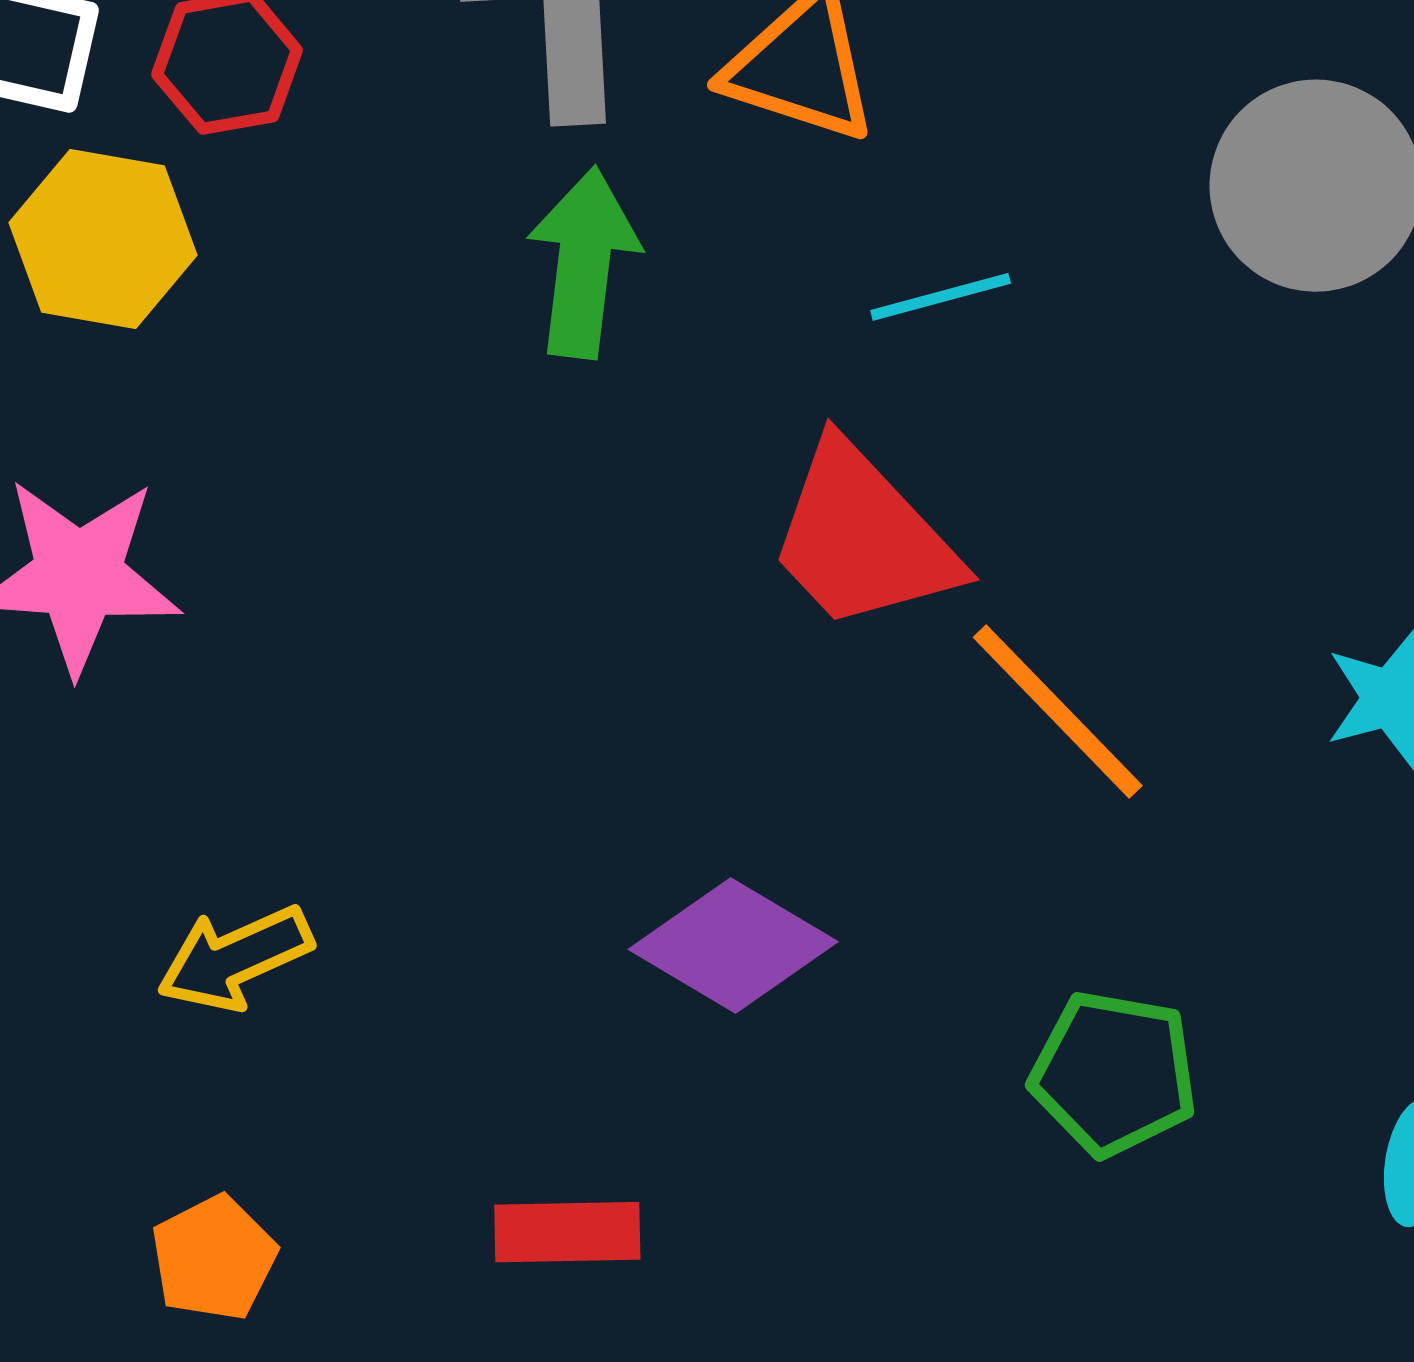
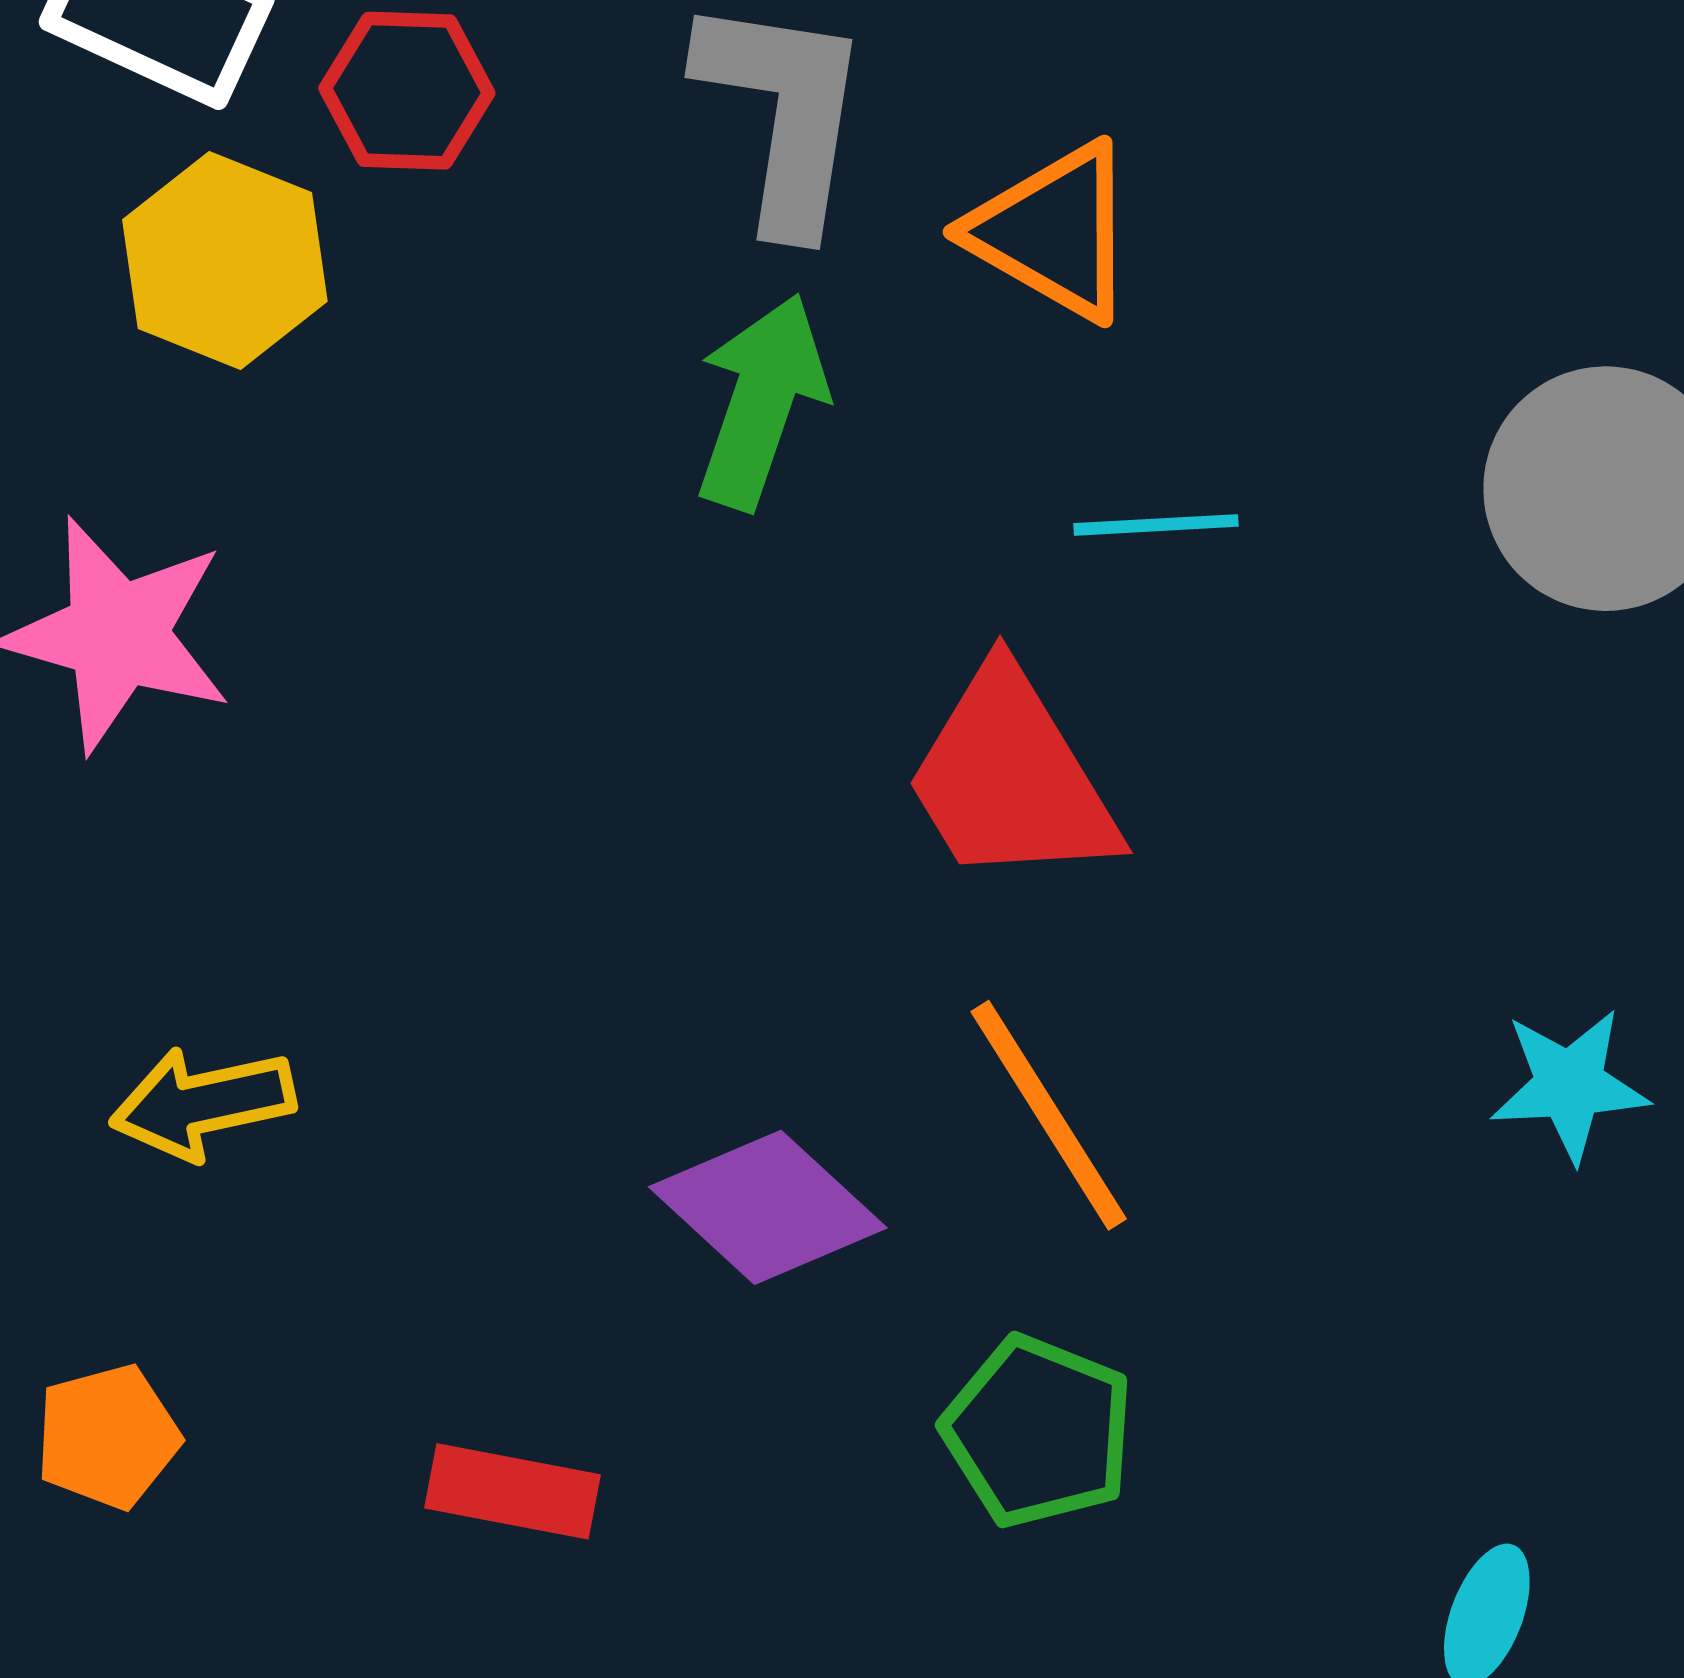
orange line: (1058, 712) -> (1049, 1115), moved
green pentagon: (1114, 1073) -> (1038, 1431), moved

